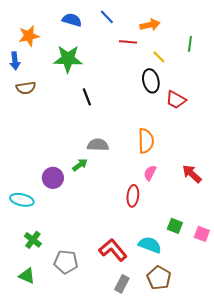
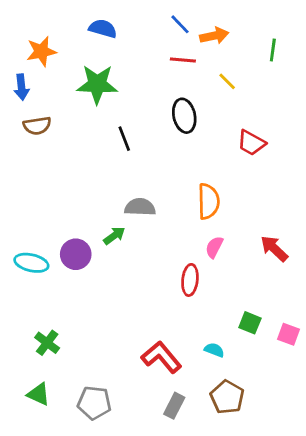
blue line: (107, 17) -> (180, 24), moved
green line: (190, 44) -> (273, 50), moved
black ellipse: (151, 81) -> (184, 116), moved
cyan ellipse: (22, 200) -> (31, 263), moved
cyan semicircle: (150, 245) -> (214, 350), size x0.6
gray pentagon: (66, 262) -> (94, 403), moved

